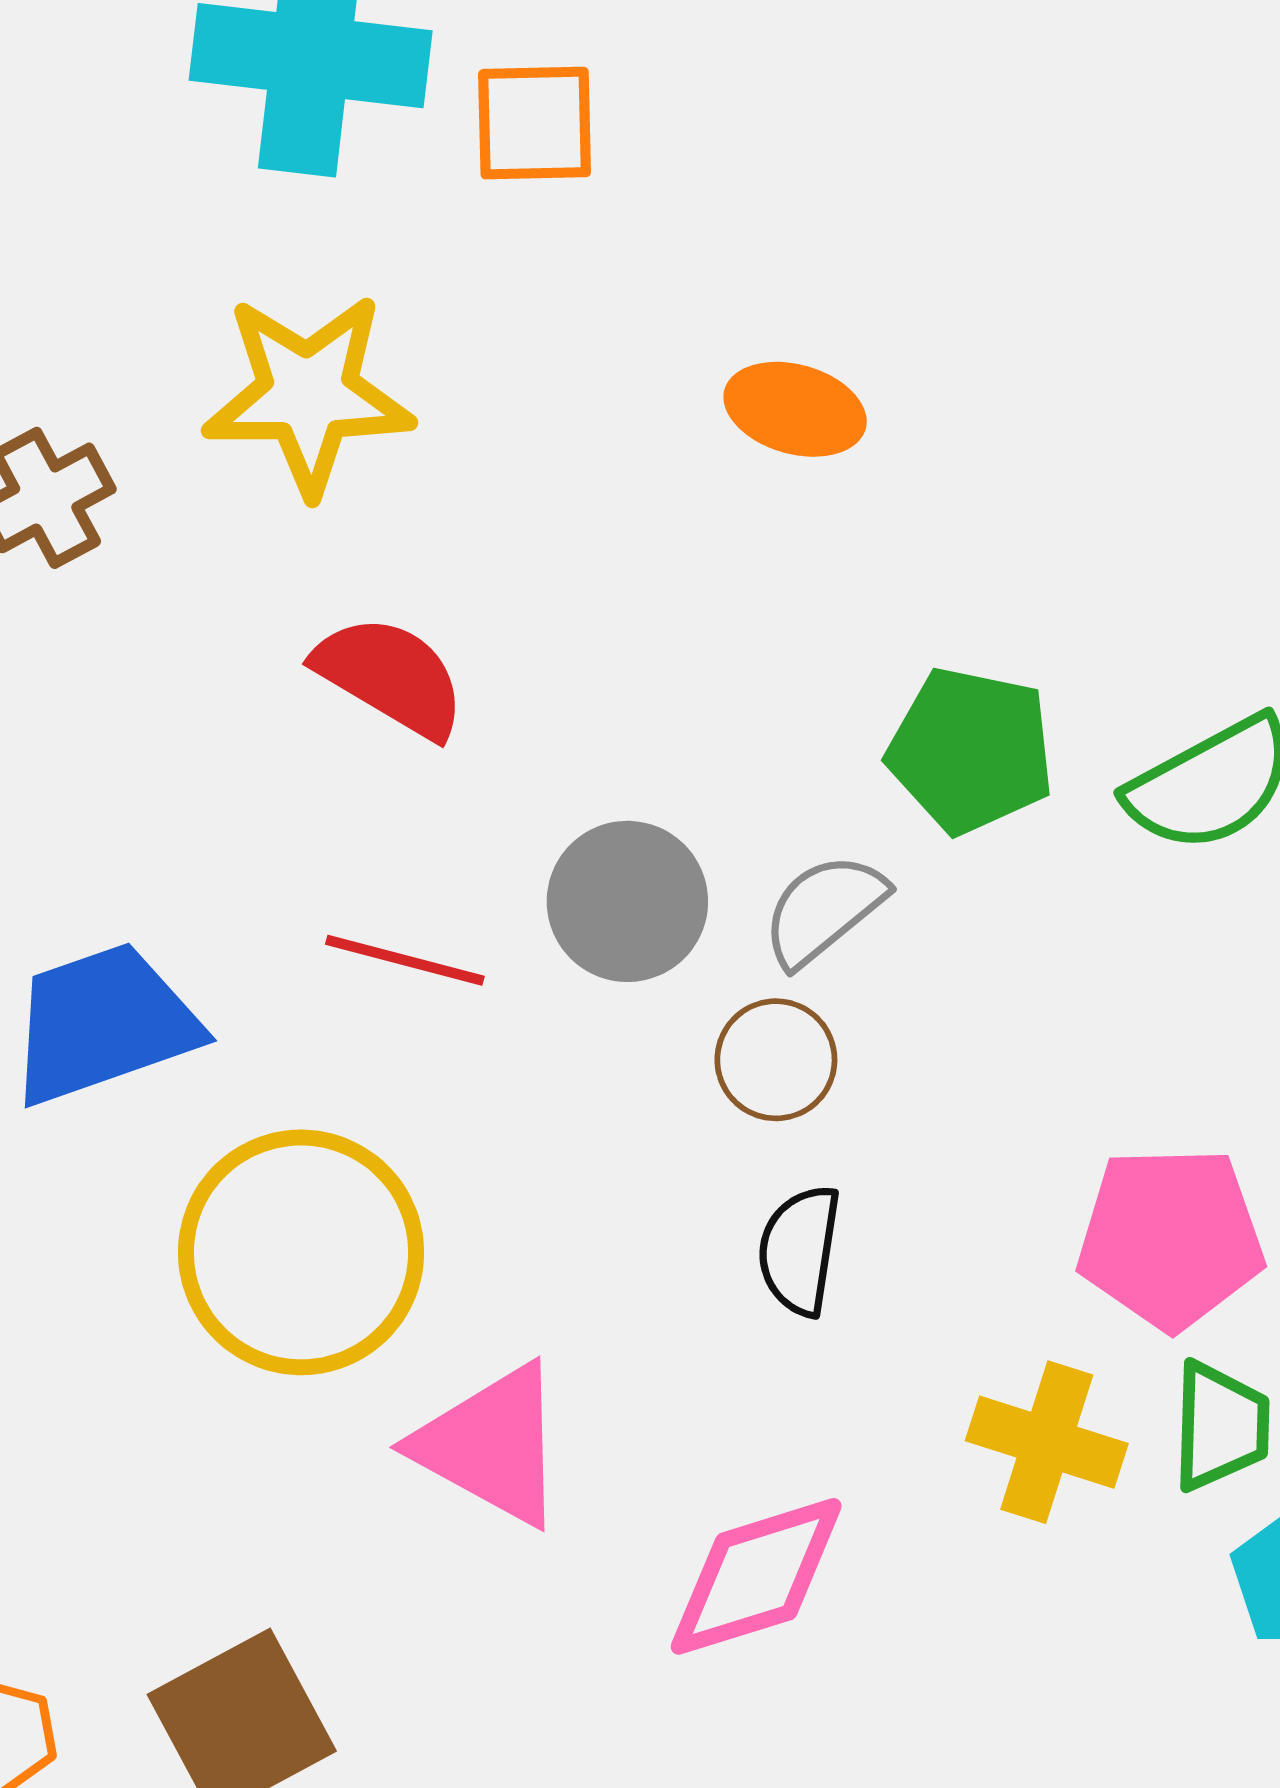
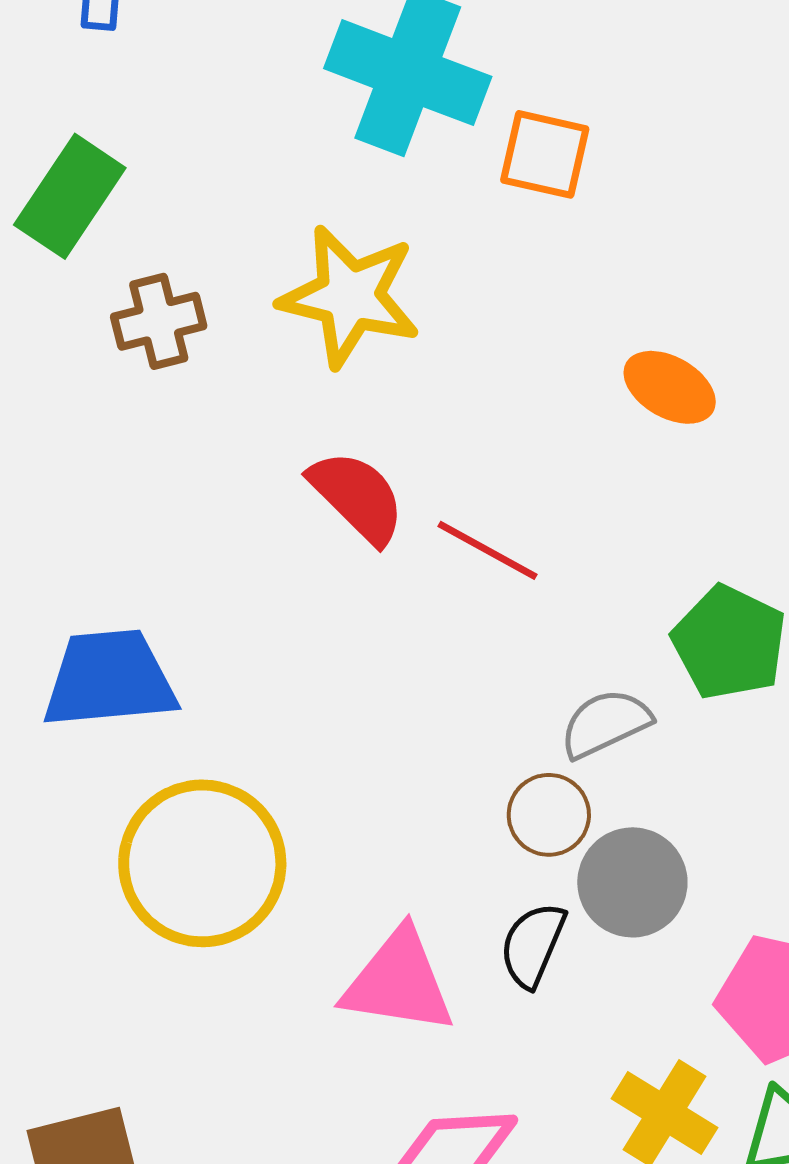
gray circle: (627, 901) -> (632, 882), moved
red line: (405, 960) -> (488, 550), moved
pink triangle: (491, 1445) -> (398, 982), moved, turned -34

